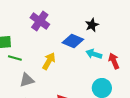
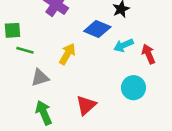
cyan arrow: (94, 54) -> (124, 45), turned -42

